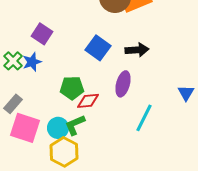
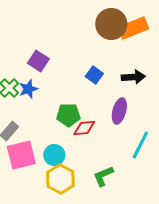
blue square: (98, 48) -> (94, 75), size x0.7
green L-shape: (75, 125) -> (103, 176), moved
pink square: (25, 128) -> (21, 155), turned -32

